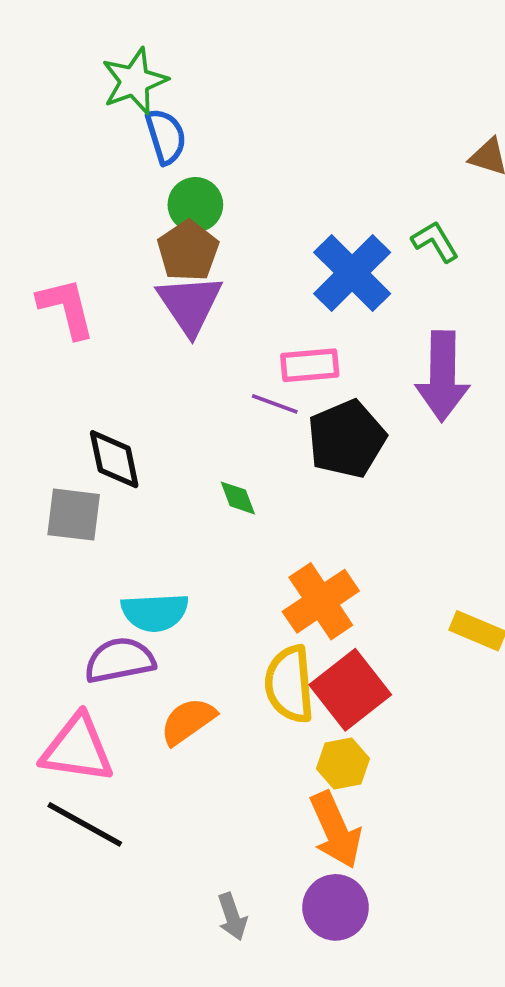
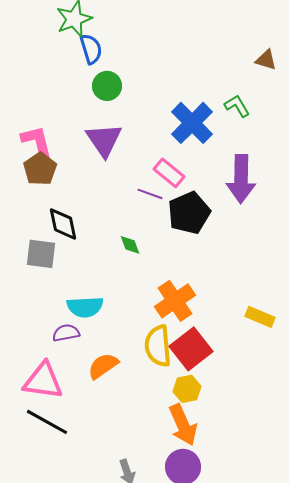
brown pentagon: (188, 251) -> (40, 169), moved
pink rectangle: (310, 365) -> (169, 173), turned 44
purple semicircle: (120, 660) -> (66, 333), size x0.7

